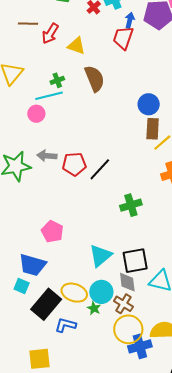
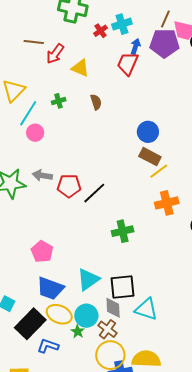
brown semicircle: (95, 79) -> (96, 102), size x0.6
cyan line: (49, 96) -> (28, 113), moved, turned -48
brown rectangle: (153, 129) -> (150, 157), turned -70
blue trapezoid: (32, 265) -> (50, 288), moved

